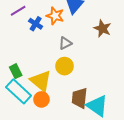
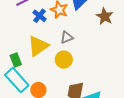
brown star: (102, 28) -> (105, 16), moved
yellow triangle: (41, 81) -> (38, 46), moved, turned 40

